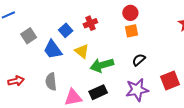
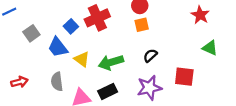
red cross: (90, 23) -> (97, 18), size x1.6
yellow triangle: (82, 51) -> (82, 59), moved
red square: (170, 81) -> (184, 77), turned 30

